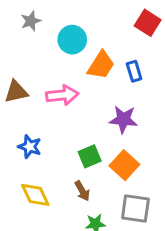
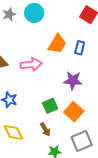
cyan circle: (72, 40) -> (34, 13), moved
blue rectangle: (134, 71) -> (80, 48), turned 32
gray square: (135, 208) -> (82, 141), turned -30

